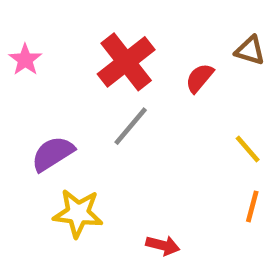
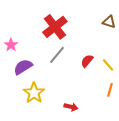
pink star: (25, 60) -> (11, 45), moved
red semicircle: (200, 78) -> (87, 61), moved
yellow star: (78, 213) -> (34, 93), turned 30

